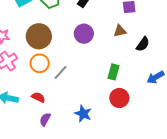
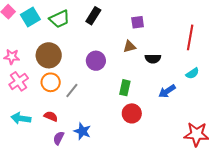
purple circle: (84, 34) -> (96, 61), moved
black semicircle: (143, 44) -> (153, 59), turned 56
blue star: (83, 114) -> (82, 131), moved

